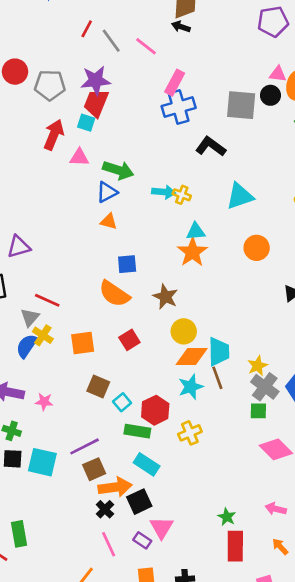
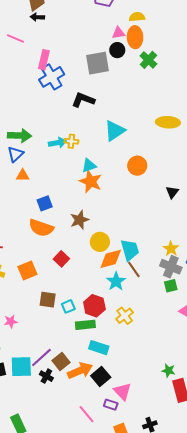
brown star: (165, 297) -> (80, 220), turned -30
yellow star: (258, 366) -> (171, 249), moved
cyan square: (122, 402) -> (68, 306), turned 32
purple line: (85, 446) -> (41, 357), moved
black cross: (105, 509) -> (46, 376), moved

